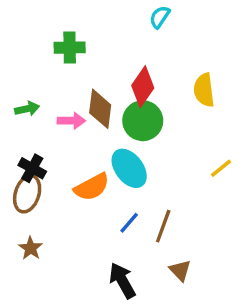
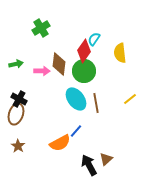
cyan semicircle: (160, 17) -> (94, 39), moved
green cross: (70, 48) -> (41, 28), turned -30
orange semicircle: (92, 187) -> (60, 143), moved
brown line: (163, 226) -> (96, 103), moved, turned -30
brown triangle: (180, 270) -> (106, 159), turned 32
black arrow: (122, 281) -> (89, 165), moved

